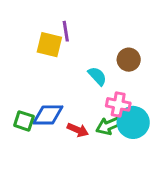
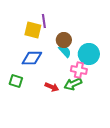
brown circle: (129, 60) -> (64, 40), moved
blue diamond: (48, 115) -> (32, 58), moved
cyan circle: (133, 122) -> (89, 54), moved

